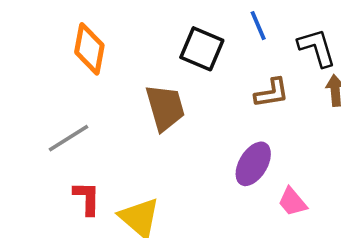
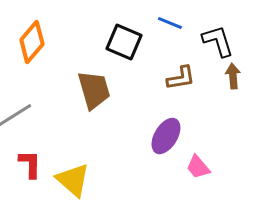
blue line: (258, 26) -> (170, 23), turned -45
orange diamond: (89, 49) -> (32, 42), turned 30

